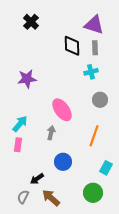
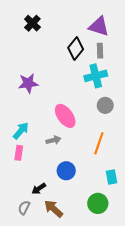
black diamond: (72, 46) -> (76, 48), turned 40
cyan cross: (91, 72) -> (96, 76), size x1.5
gray arrow: (51, 133) -> (54, 140), turned 64
cyan rectangle: (106, 168) -> (112, 177), turned -40

